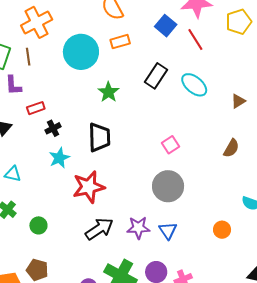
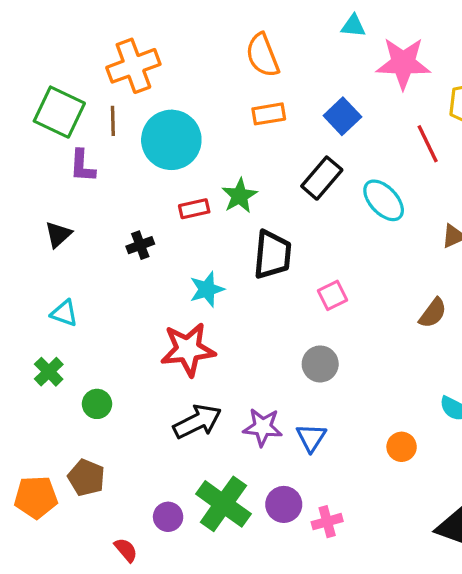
blue square: (166, 26) -> (342, 116), moved
red line: (195, 39) -> (428, 144), moved
cyan circle: (81, 52) -> (171, 140), moved
red rectangle: (36, 108) -> (194, 209), moved
black trapezoid: (99, 137) -> (273, 255), moved
cyan star: (59, 158) -> (207, 289), moved
gray circle: (168, 186) -> (320, 364), size x0.7

